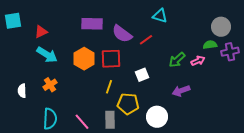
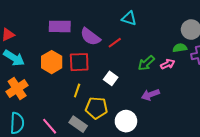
white square: (142, 75) -> (111, 78), turned -32
orange cross: (50, 85) -> (17, 89), size x1.5
gray rectangle: (110, 120) -> (78, 124), turned -54

